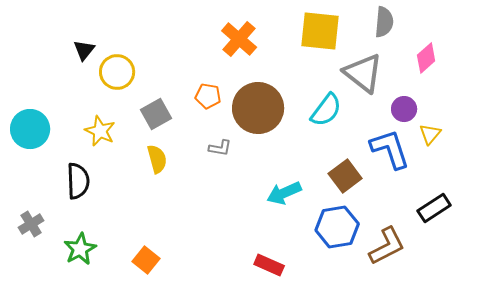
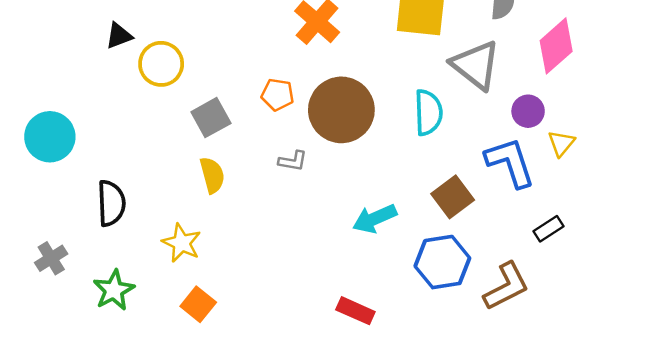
black triangle: (84, 50) -> (119, 36), turned 30
pink diamond: (426, 58) -> (556, 46), size x1.4
cyan semicircle: (326, 110) -> (428, 112), turned -39
yellow star: (100, 131) -> (182, 243), moved
black rectangle: (434, 208) -> (549, 229), moved, size x0.7

